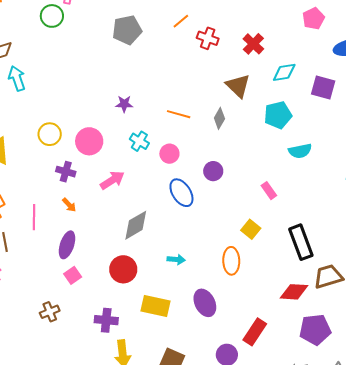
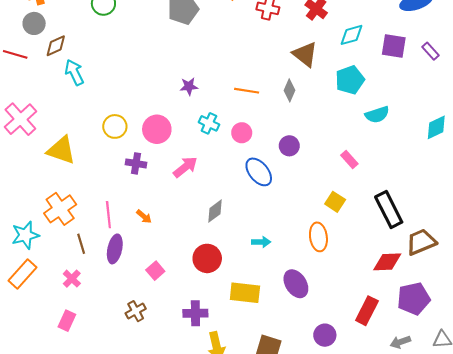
orange arrow: (69, 205) -> (144, 217), moved
gray diamond: (136, 225) -> (215, 211), size x0.7
purple ellipse: (67, 245) -> (115, 249), moved
red rectangle: (255, 332) -> (367, 311), moved

